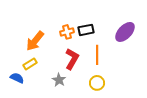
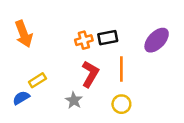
orange arrow: (35, 41) -> (24, 34), moved, turned -60
blue semicircle: (17, 78) -> (21, 98), turned -56

